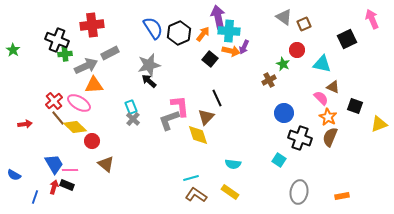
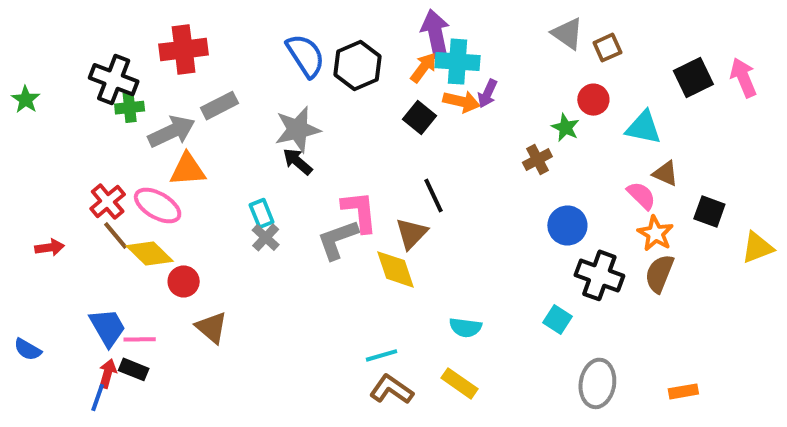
pink arrow: (372, 19) -> (743, 78), moved
orange arrow: (203, 34) -> (423, 68), moved
blue line: (35, 197) -> (98, 397), moved

